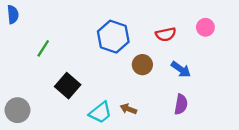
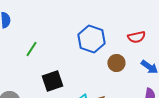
black square: (68, 86) -> (52, 81), turned 30

